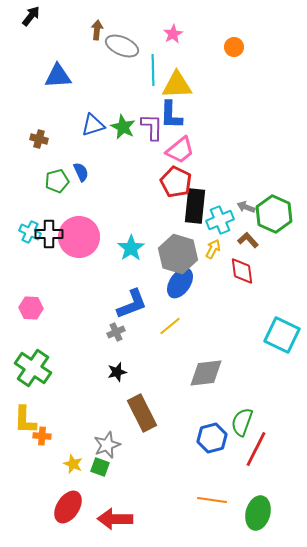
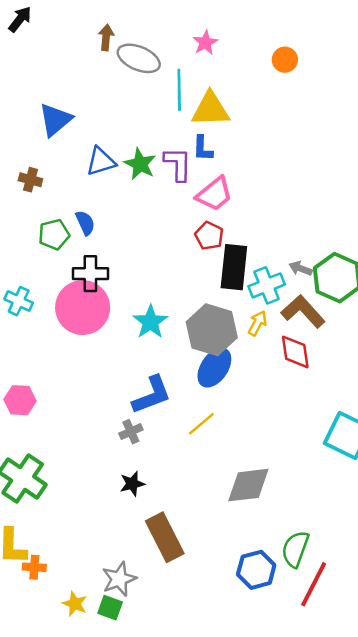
blue triangle: (58, 76) -> (55, 120), moved, turned -36
blue L-shape: (171, 115) -> (203, 148), size x0.7
red pentagon: (176, 182) -> (209, 236), size x0.7
black cross: (49, 234) -> (90, 274), moved
brown L-shape: (248, 240) -> (303, 311), size x1.6

